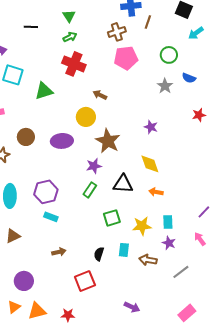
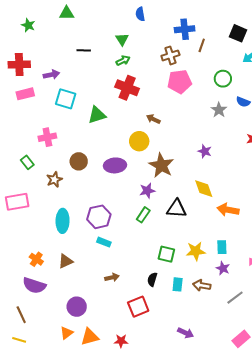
orange arrow: (156, 192) -> (228, 210), moved, size x1.5
green square: (112, 218) -> (166, 254), moved, turned 30
cyan rectangle: (124, 250) -> (178, 284), moved

